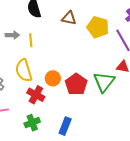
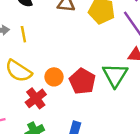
yellow semicircle: (24, 70) -> (19, 71), turned -35
red cross: (36, 95) -> (36, 98), turned 30

